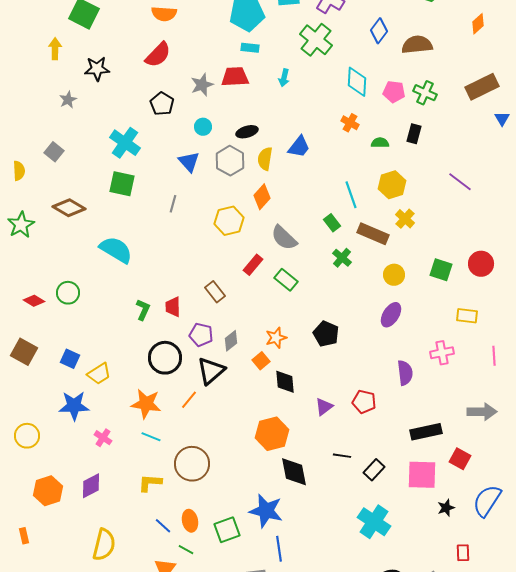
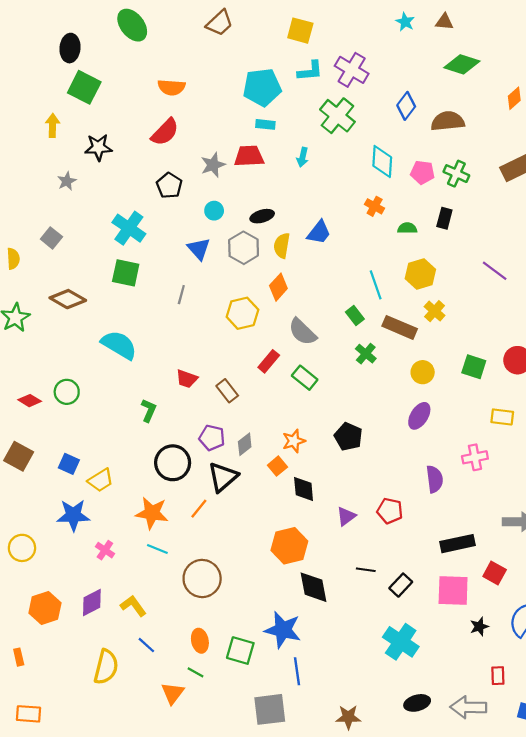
red trapezoid: (173, 307) -> (187, 379), moved, turned -70
yellow L-shape: (150, 483) -> (133, 606), moved, turned 50
blue line: (163, 526) -> (146, 645), moved
green square: (227, 530) -> (240, 651), turned 36

